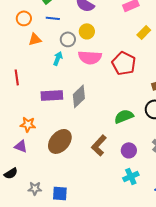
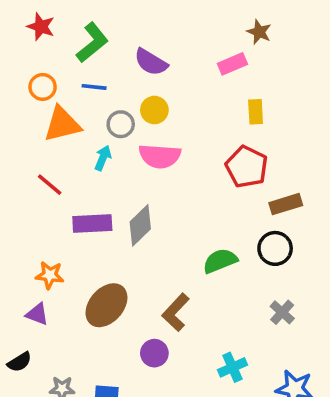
yellow rectangle: (144, 32) -> (256, 112), turned -48
orange triangle: (35, 39) -> (62, 124), size x1.6
red pentagon: (124, 63) -> (247, 167), moved
red line: (17, 77) -> (50, 185), moved, turned -42
purple circle: (129, 150) -> (154, 353), moved

